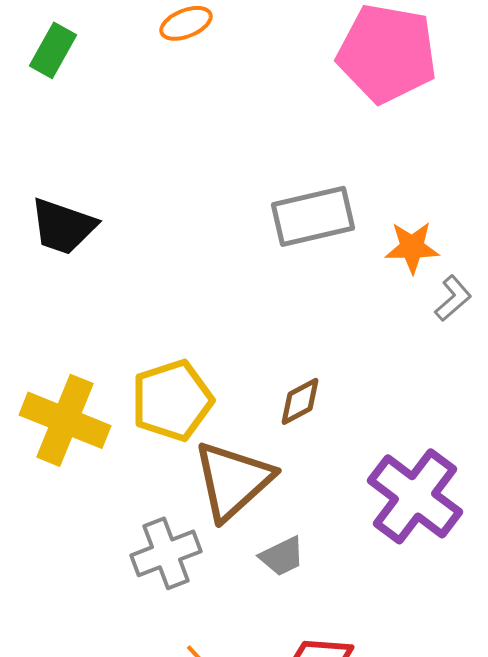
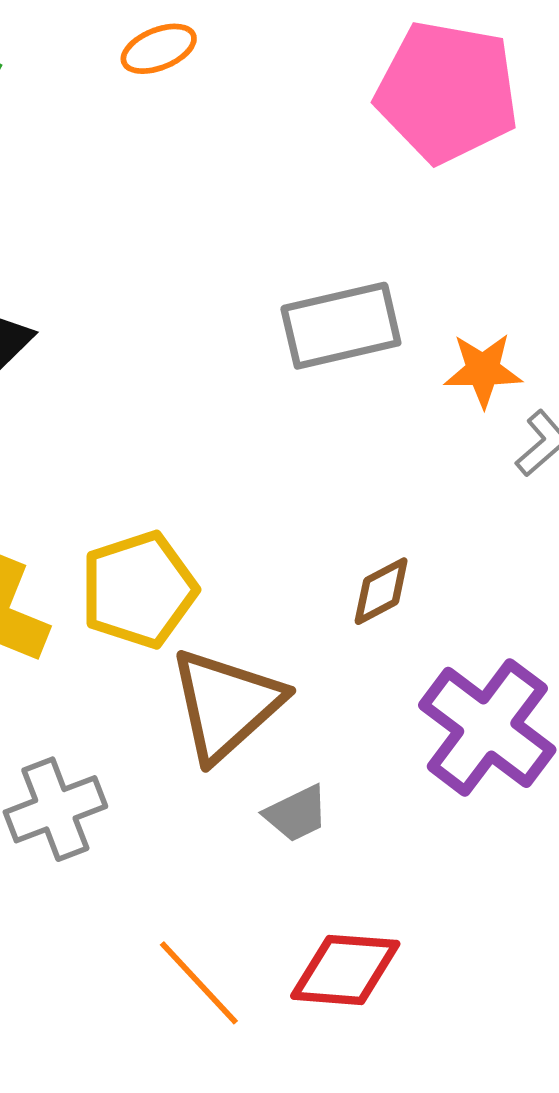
brown diamond: (300, 401) -> (381, 591), moved
gray cross: (166, 553) -> (55, 809), moved

